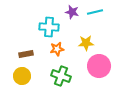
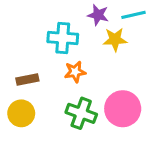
yellow star: (86, 43) -> (115, 40), moved
pink circle: (99, 66) -> (123, 109), moved

